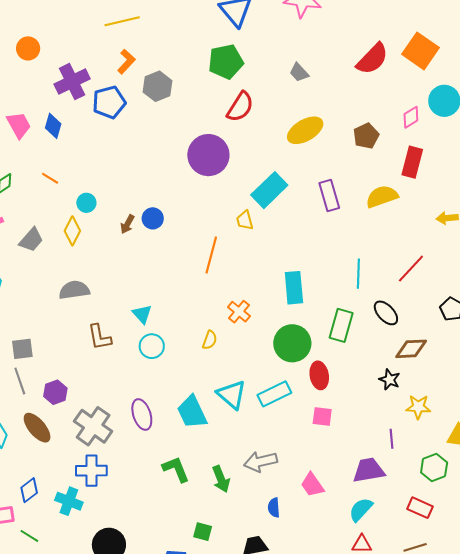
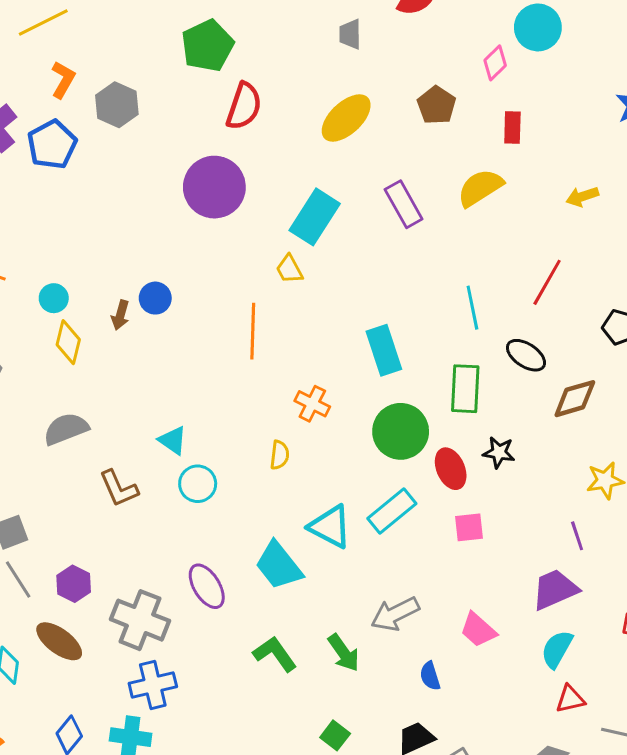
gray trapezoid: (299, 72) -> (350, 34), moved, turned 55
red rectangle: (412, 162) -> (512, 128), size x0.7
yellow diamond: (72, 231) -> (68, 342), moved
black star: (390, 380) -> (499, 452), moved
green square: (203, 532) -> (335, 735), turned 36

